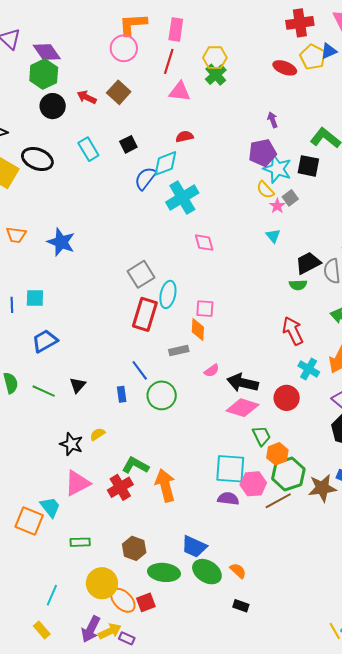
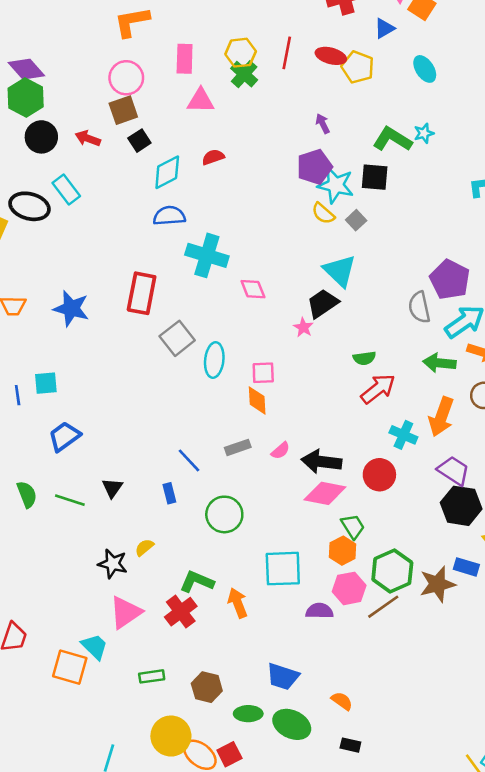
pink rectangle: (176, 29) -> (185, 59), moved
pink circle: (124, 48) -> (126, 78), moved
yellow pentagon: (313, 57) -> (358, 67), moved
red line: (169, 61) -> (287, 53), moved
brown square: (119, 92) -> (123, 110), turned 35
red arrow: (87, 97) -> (88, 138), moved
black square: (128, 144) -> (139, 141), moved
cyan rectangle: (88, 149) -> (66, 190), moved
cyan diamond: (165, 163) -> (167, 172), moved
blue semicircle: (145, 178) -> (169, 216), turned 55
cyan cross: (182, 198) -> (207, 255), moved, turned -36
pink star: (277, 206) -> (303, 327), moved
cyan triangle: (273, 236) -> (340, 271), size x1.8
black trapezoid: (308, 263) -> (323, 303), moved
green semicircle: (298, 285) -> (364, 358), moved
red rectangle: (145, 314) -> (142, 293), moved
red arrow: (293, 331) -> (378, 389), turned 84
gray rectangle: (179, 350) -> (238, 447), moved
green circle: (162, 395) -> (224, 514), moved
orange hexagon: (277, 454) -> (343, 551), moved
cyan square: (230, 469) -> (283, 569), moved
orange arrow: (165, 485) -> (238, 603), size x0.7
green rectangle: (80, 542) -> (152, 676), moved
green ellipse: (164, 572) -> (248, 714), size x0.7
green ellipse: (207, 572) -> (292, 724), moved

